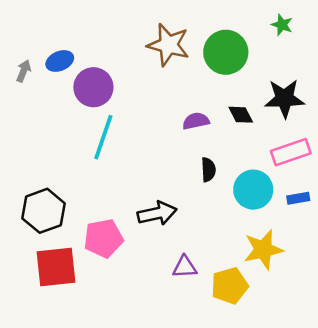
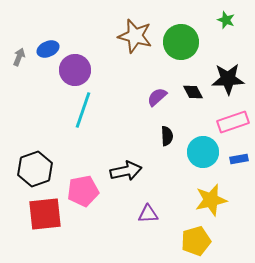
purple semicircle: (196, 121) -> (157, 97), turned -30
yellow pentagon: (230, 286) -> (196, 241), moved

